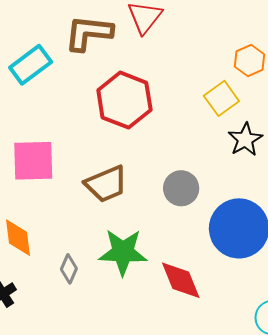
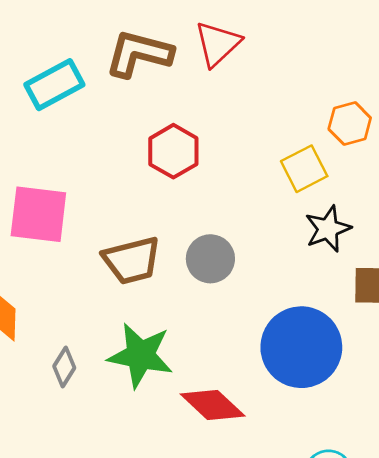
red hexagon: (124, 100) -> (173, 151), size x0.7
gray circle: (181, 188) -> (210, 259), moved
red diamond: (181, 280) -> (213, 405), turned -33

